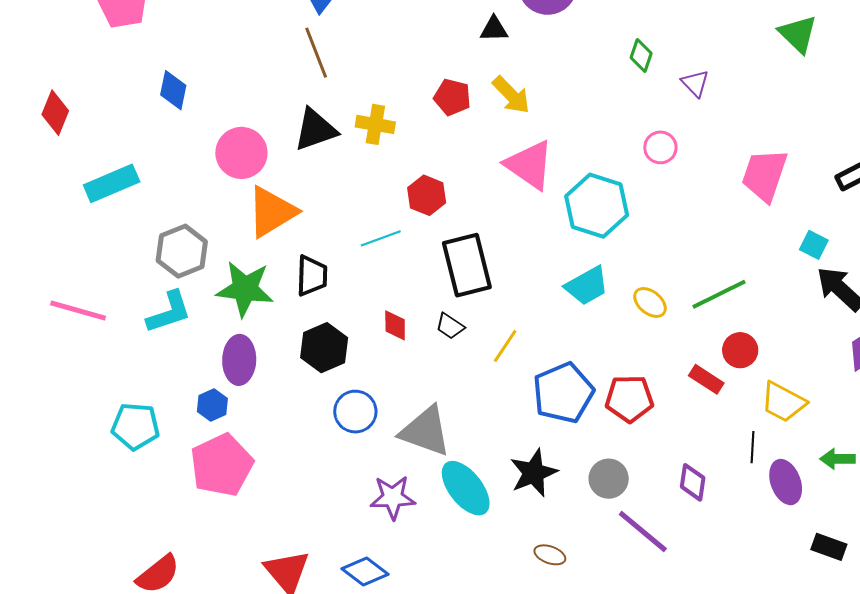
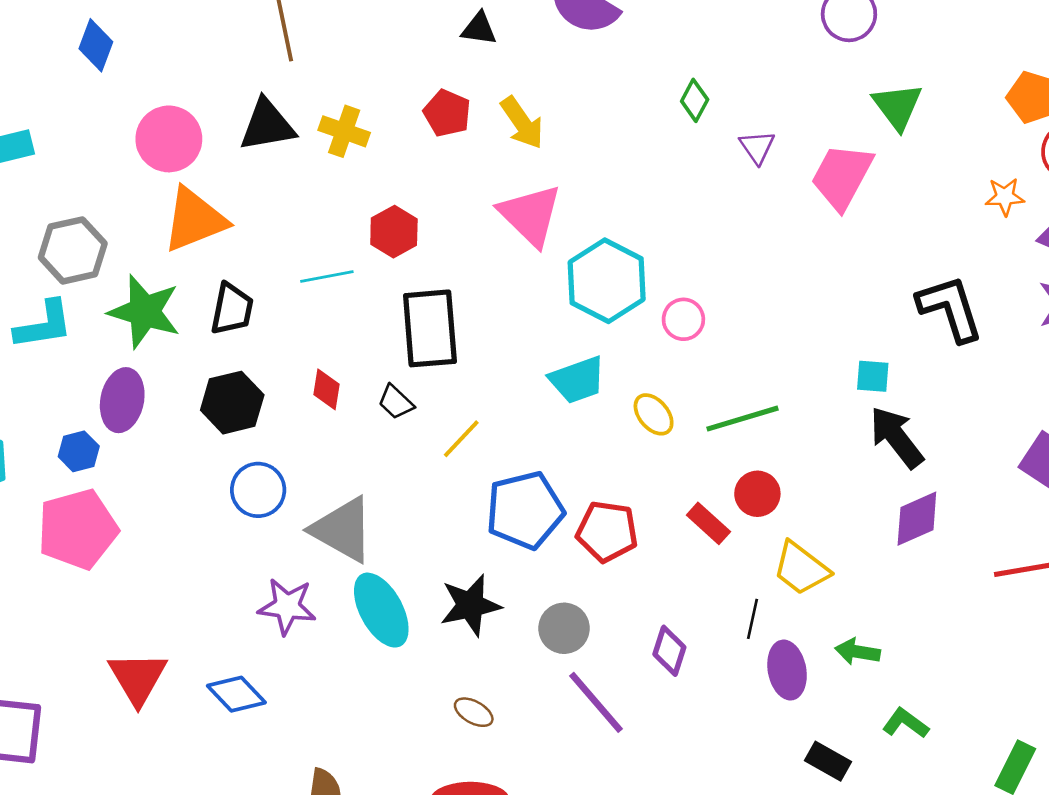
black triangle: (494, 29) -> (479, 29), moved
pink circle: (660, 147) -> (683, 319), moved
pink trapezoid: (765, 175) -> (842, 176), moved
cyan square: (814, 245) -> (873, 376), turned -32

